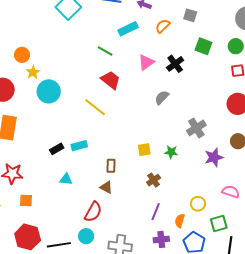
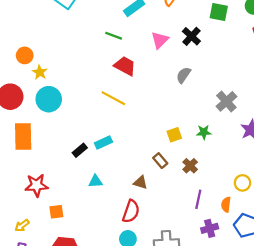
cyan circle: (49, 91) -> (49, 99), moved
brown rectangle: (111, 166) -> (160, 161), moved, turned -32

